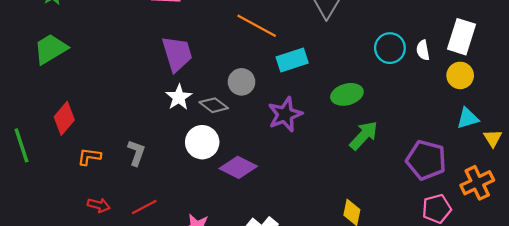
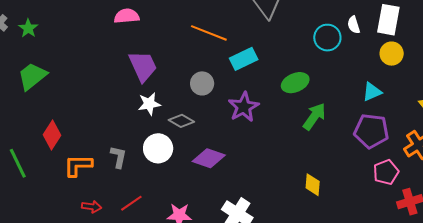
white semicircle: (423, 50) -> (354, 25), moved
white star: (179, 97) -> (149, 104), turned 30
gray diamond: (214, 105) -> (181, 121), moved
cyan triangle: (468, 118) -> (372, 92), moved
white circle: (202, 142) -> (158, 148), moved
orange L-shape: (89, 157) -> (78, 165), size x1.4

